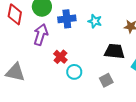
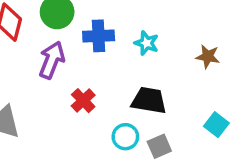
black trapezoid: (114, 51) -> (149, 100), moved
cyan circle: (74, 72) -> (125, 137), moved

